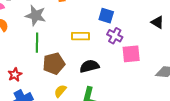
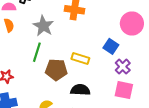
purple cross: (115, 36) -> (123, 67), moved
brown pentagon: (54, 64) -> (56, 70), moved

